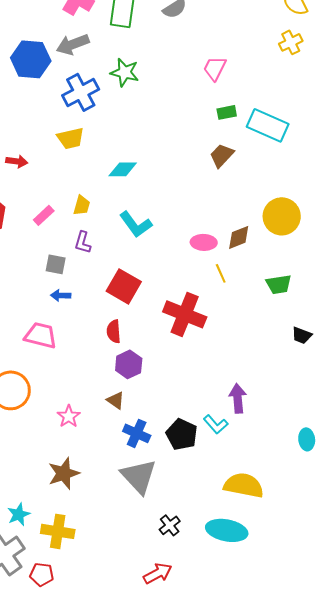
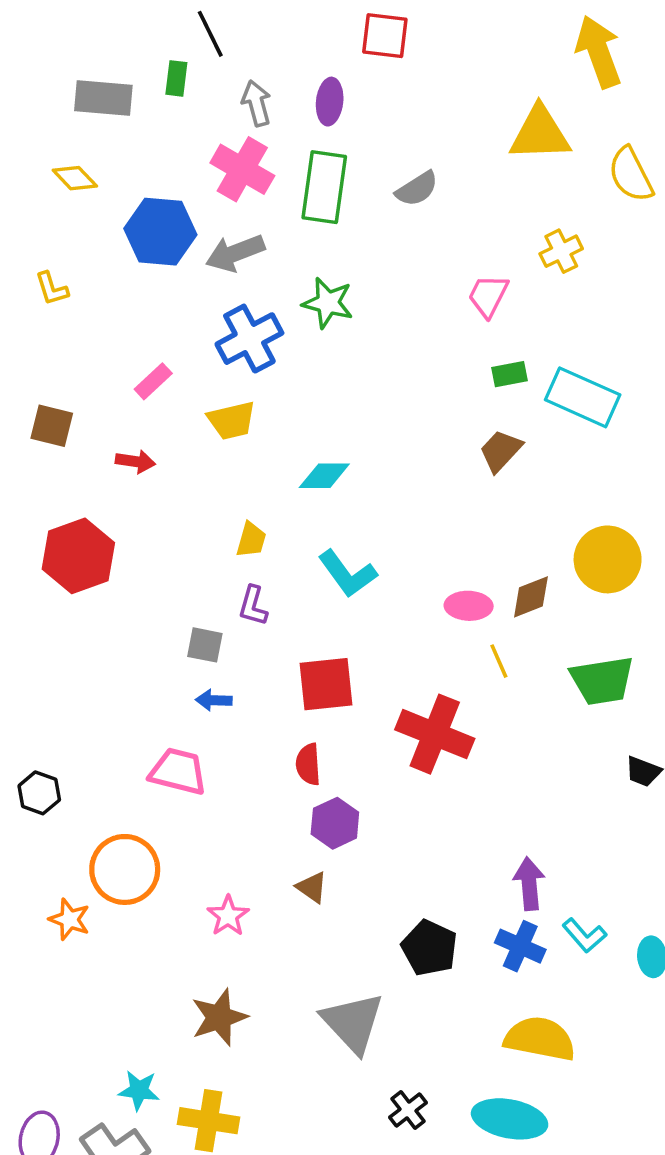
yellow cross: (291, 42) -> (561, 251), moved
blue hexagon: (31, 59) -> (160, 232), moved
pink rectangle: (44, 215) -> (153, 381), moved
green trapezoid: (279, 284) -> (602, 681), size x1.4
red square: (124, 286) -> (326, 684), turned -36
cyan L-shape: (216, 424) -> (584, 935), moved
blue cross: (137, 433) -> (520, 946), moved
cyan star: (19, 514) -> (139, 1090), turned 30

